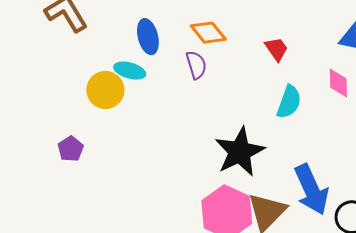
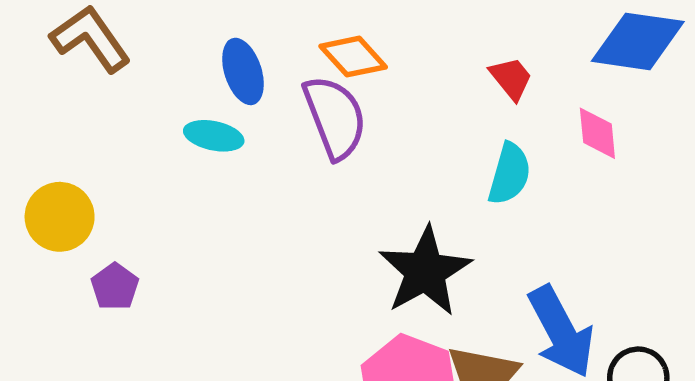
red trapezoid: (276, 49) -> (511, 78), moved
purple semicircle: (196, 65) -> (335, 117), size x1.6
yellow circle: (105, 90) -> (60, 217), moved

